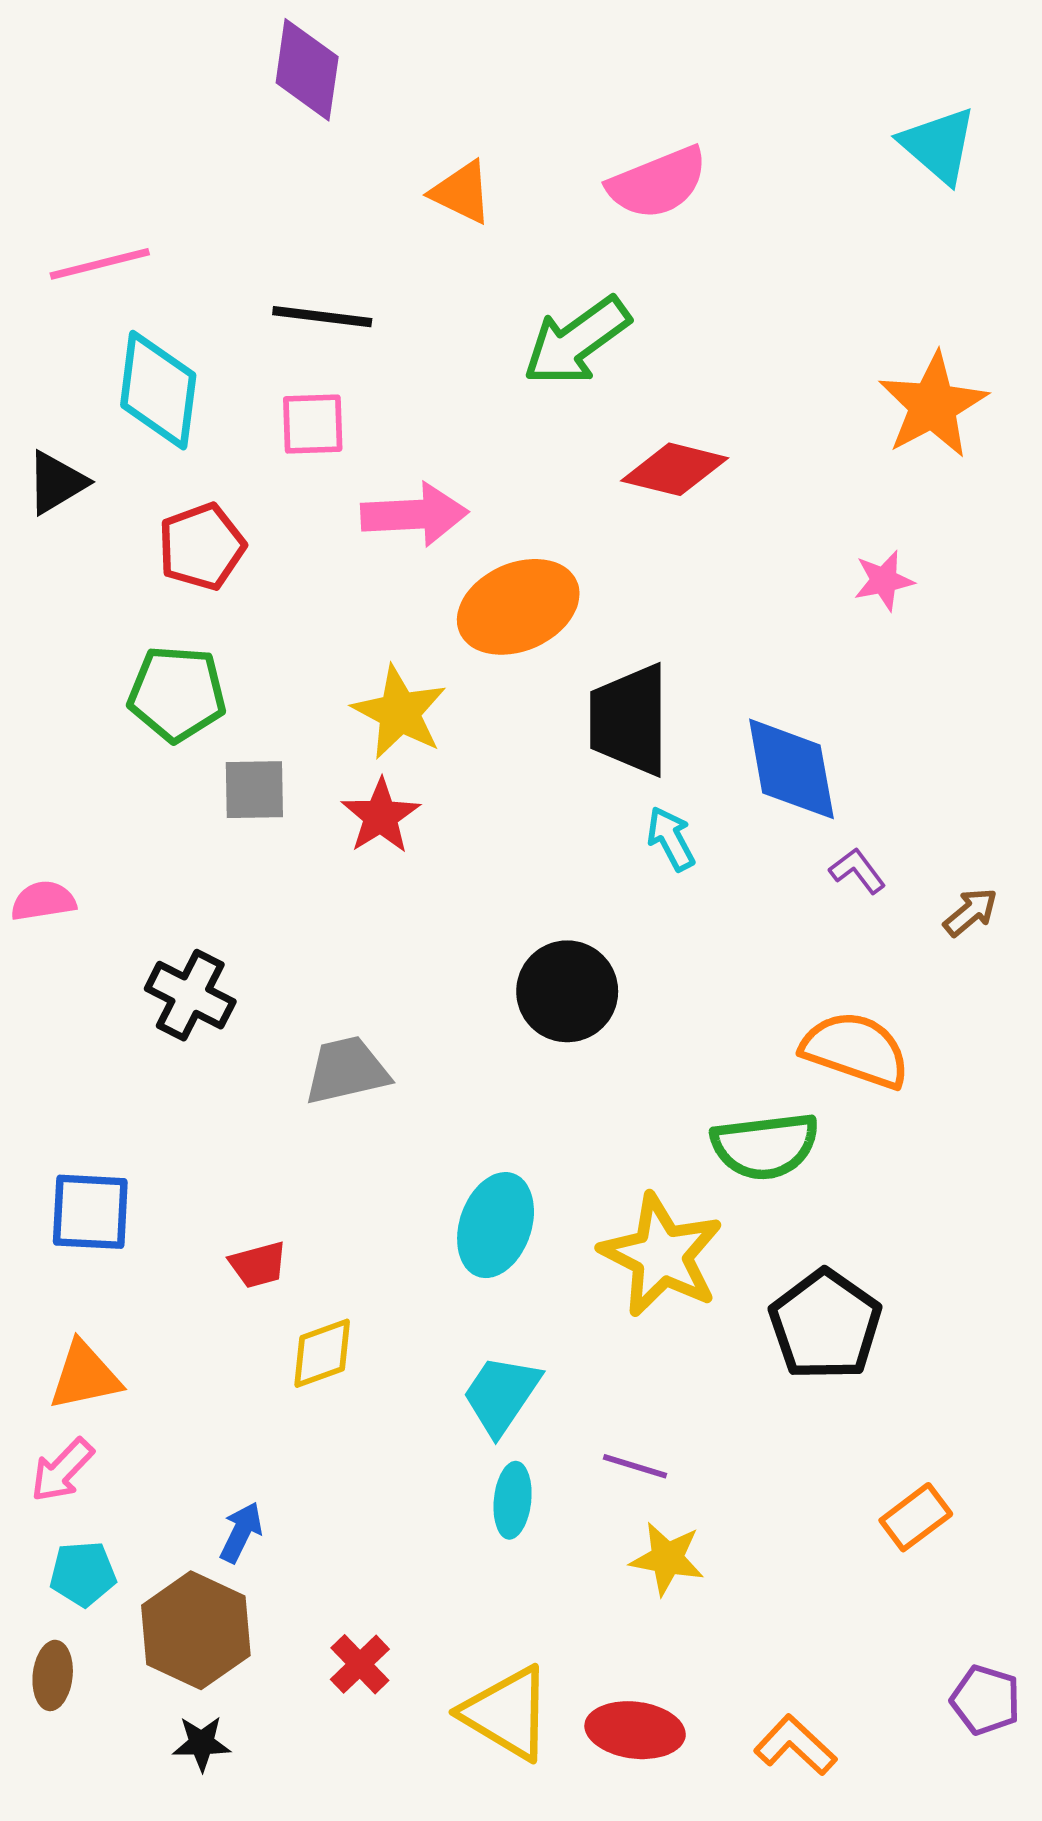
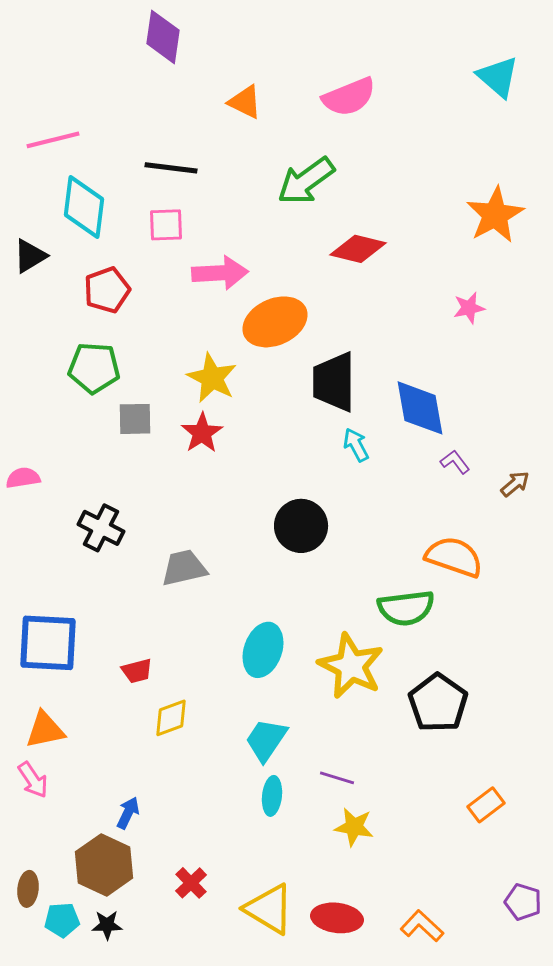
blue square: (90, 1212) -> (48, 643), size x1.4
pink arrow: (62, 1470) -> (33, 780), turned -78
cyan pentagon: (83, 1574) -> (62, 920), moved

